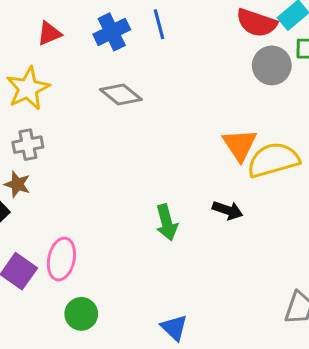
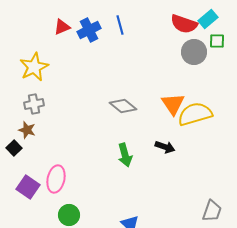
red triangle: (49, 33) -> (62, 27), moved
gray diamond: (121, 94) -> (123, 106), moved

